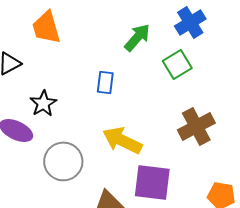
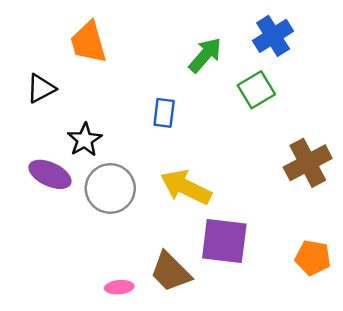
brown cross: (196, 126) -> (308, 163), moved
gray circle: (63, 161) -> (110, 188), moved

